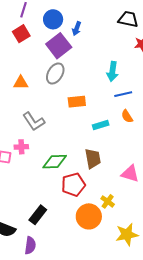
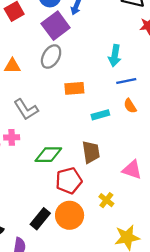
black rectangle: (38, 215) -> (40, 219), moved
orange circle: (89, 216) -> (70, 215), moved

